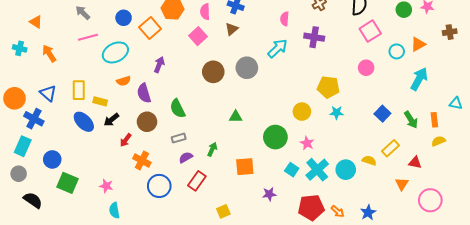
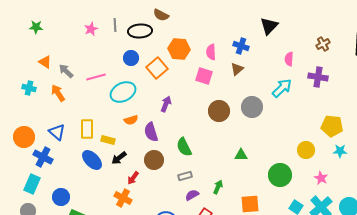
gray arrow: (83, 13) -> (66, 71), moved
pink square: (198, 36) -> (204, 76), turned -30
pink star: (307, 143) -> (321, 178), moved
orange cross: (142, 160) -> (123, 198), moved

